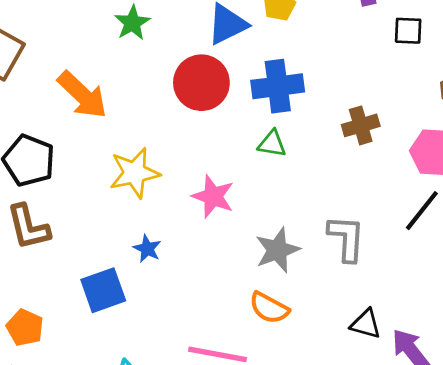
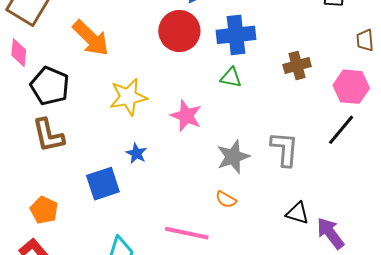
orange semicircle: (269, 308) -> (226, 199), size x0.7

